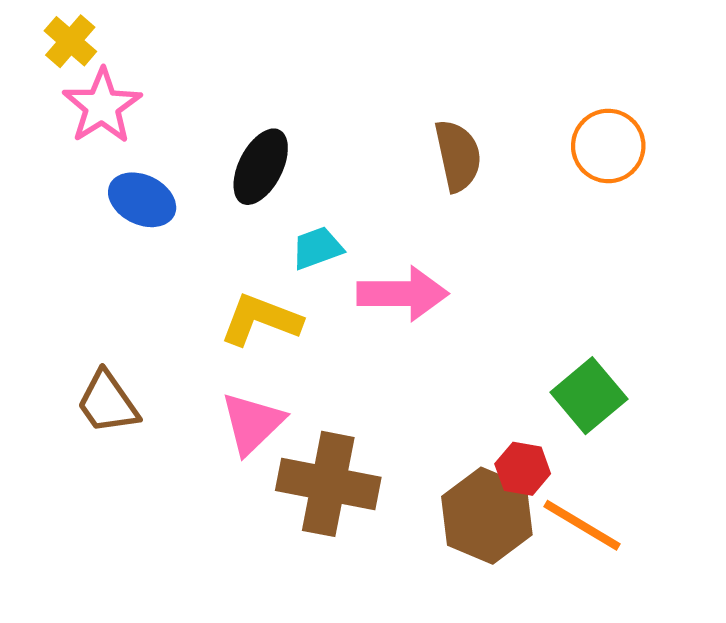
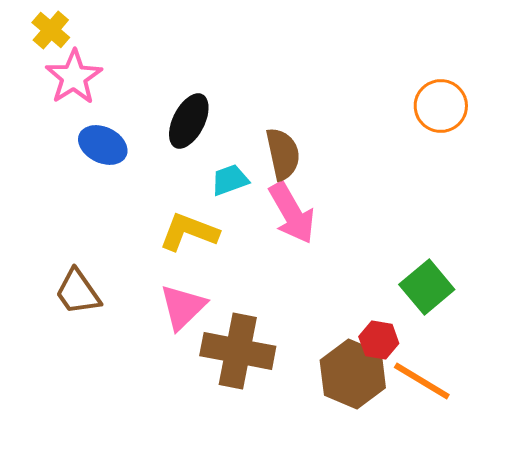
brown semicircle: (458, 156) -> (283, 154), moved
pink arrow: (403, 294) -> (292, 213), turned 60

